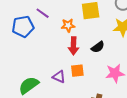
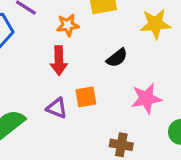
red arrow: (73, 46) -> (59, 61), moved

